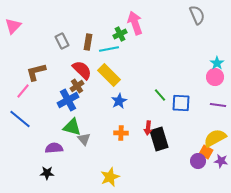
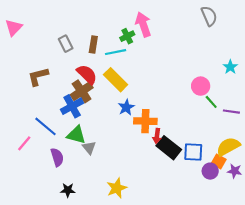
pink circle: (215, 77) -> (201, 86), moved
brown cross: (77, 86) -> (82, 91), size x1.5
pink line: (23, 91) -> (24, 143), moved
green line: (160, 95) -> (211, 102), moved
blue square: (181, 103) -> (193, 152), moved
blue line: (20, 119) -> (45, 126), moved
orange cross: (121, 133) -> (145, 121), moved, size x1.5
black rectangle: (159, 139) -> (169, 148), turned -35
purple semicircle: (54, 148) -> (57, 157), turned 78
black star: (47, 173) -> (68, 190), moved

